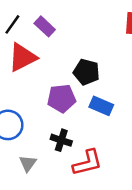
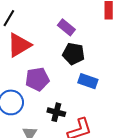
purple rectangle: (45, 26) -> (66, 27), moved
purple pentagon: (61, 98) -> (37, 79), moved

